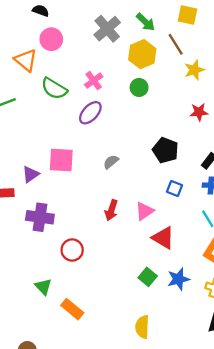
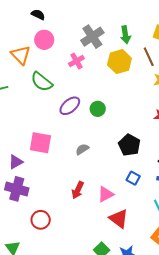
green arrow: (145, 22) -> (125, 35), turned 30
pink cross: (94, 81) -> (76, 61), moved
green circle: (139, 87) -> (98, 109), moved
purple triangle: (31, 174) -> (16, 162), moved

